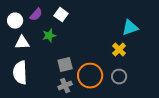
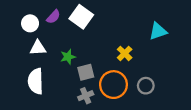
white square: (61, 15) -> (81, 17), size x1.5
green star: (49, 36) -> (68, 57), moved
yellow cross: (119, 50) -> (125, 53), moved

